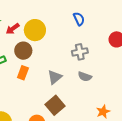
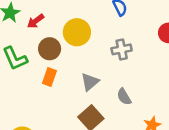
yellow circle: (35, 30) -> (77, 32), moved
gray semicircle: (85, 76) -> (124, 97), moved, turned 40

